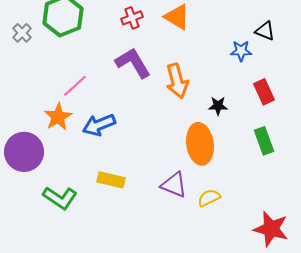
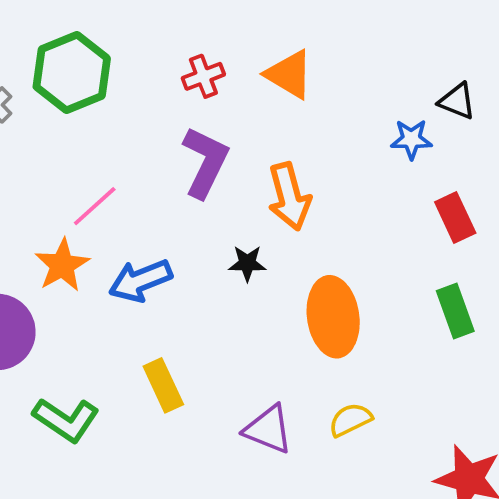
purple L-shape: (133, 63) -> (205, 162), turned 57
black star: (218, 106) -> (247, 263), moved
yellow rectangle: (111, 180) -> (163, 385), turned 52
purple triangle: (174, 185) -> (268, 429), moved

